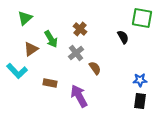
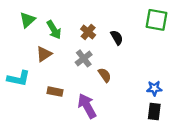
black semicircle: (123, 37) -> (117, 38), moved
green arrow: (51, 39) -> (54, 30), moved
brown triangle: (31, 49) -> (44, 54), moved
cyan L-shape: (17, 71) -> (19, 78), turned -35

